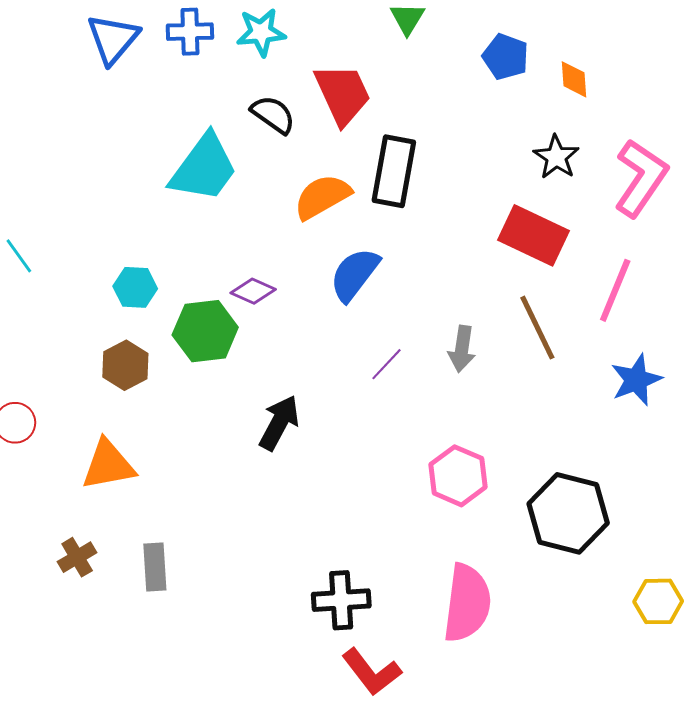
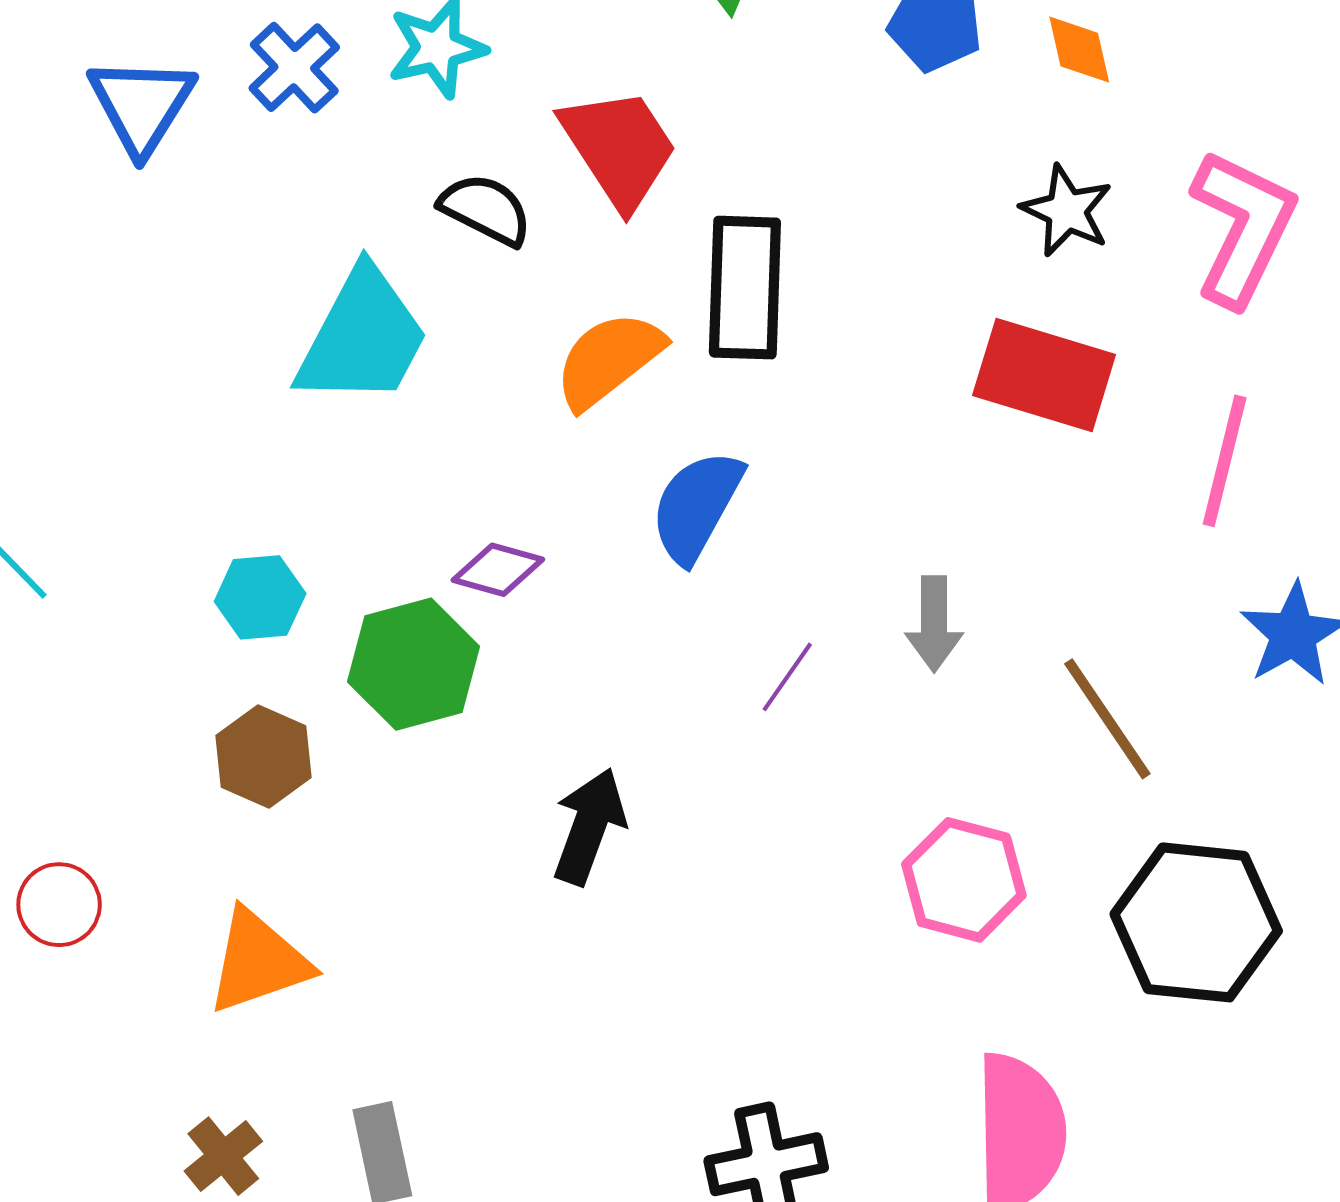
blue cross: (190, 32) -> (294, 68), turned -33
brown line: (537, 328) -> (1107, 719), moved

